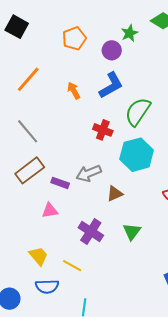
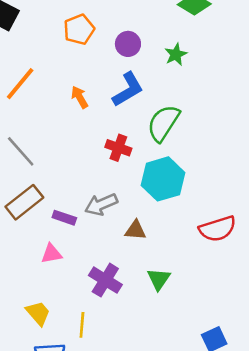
green star: (130, 33) -> (176, 54), moved
brown triangle: (115, 194) -> (135, 230), turned 30
yellow line: (72, 266) -> (82, 325), turned 66

